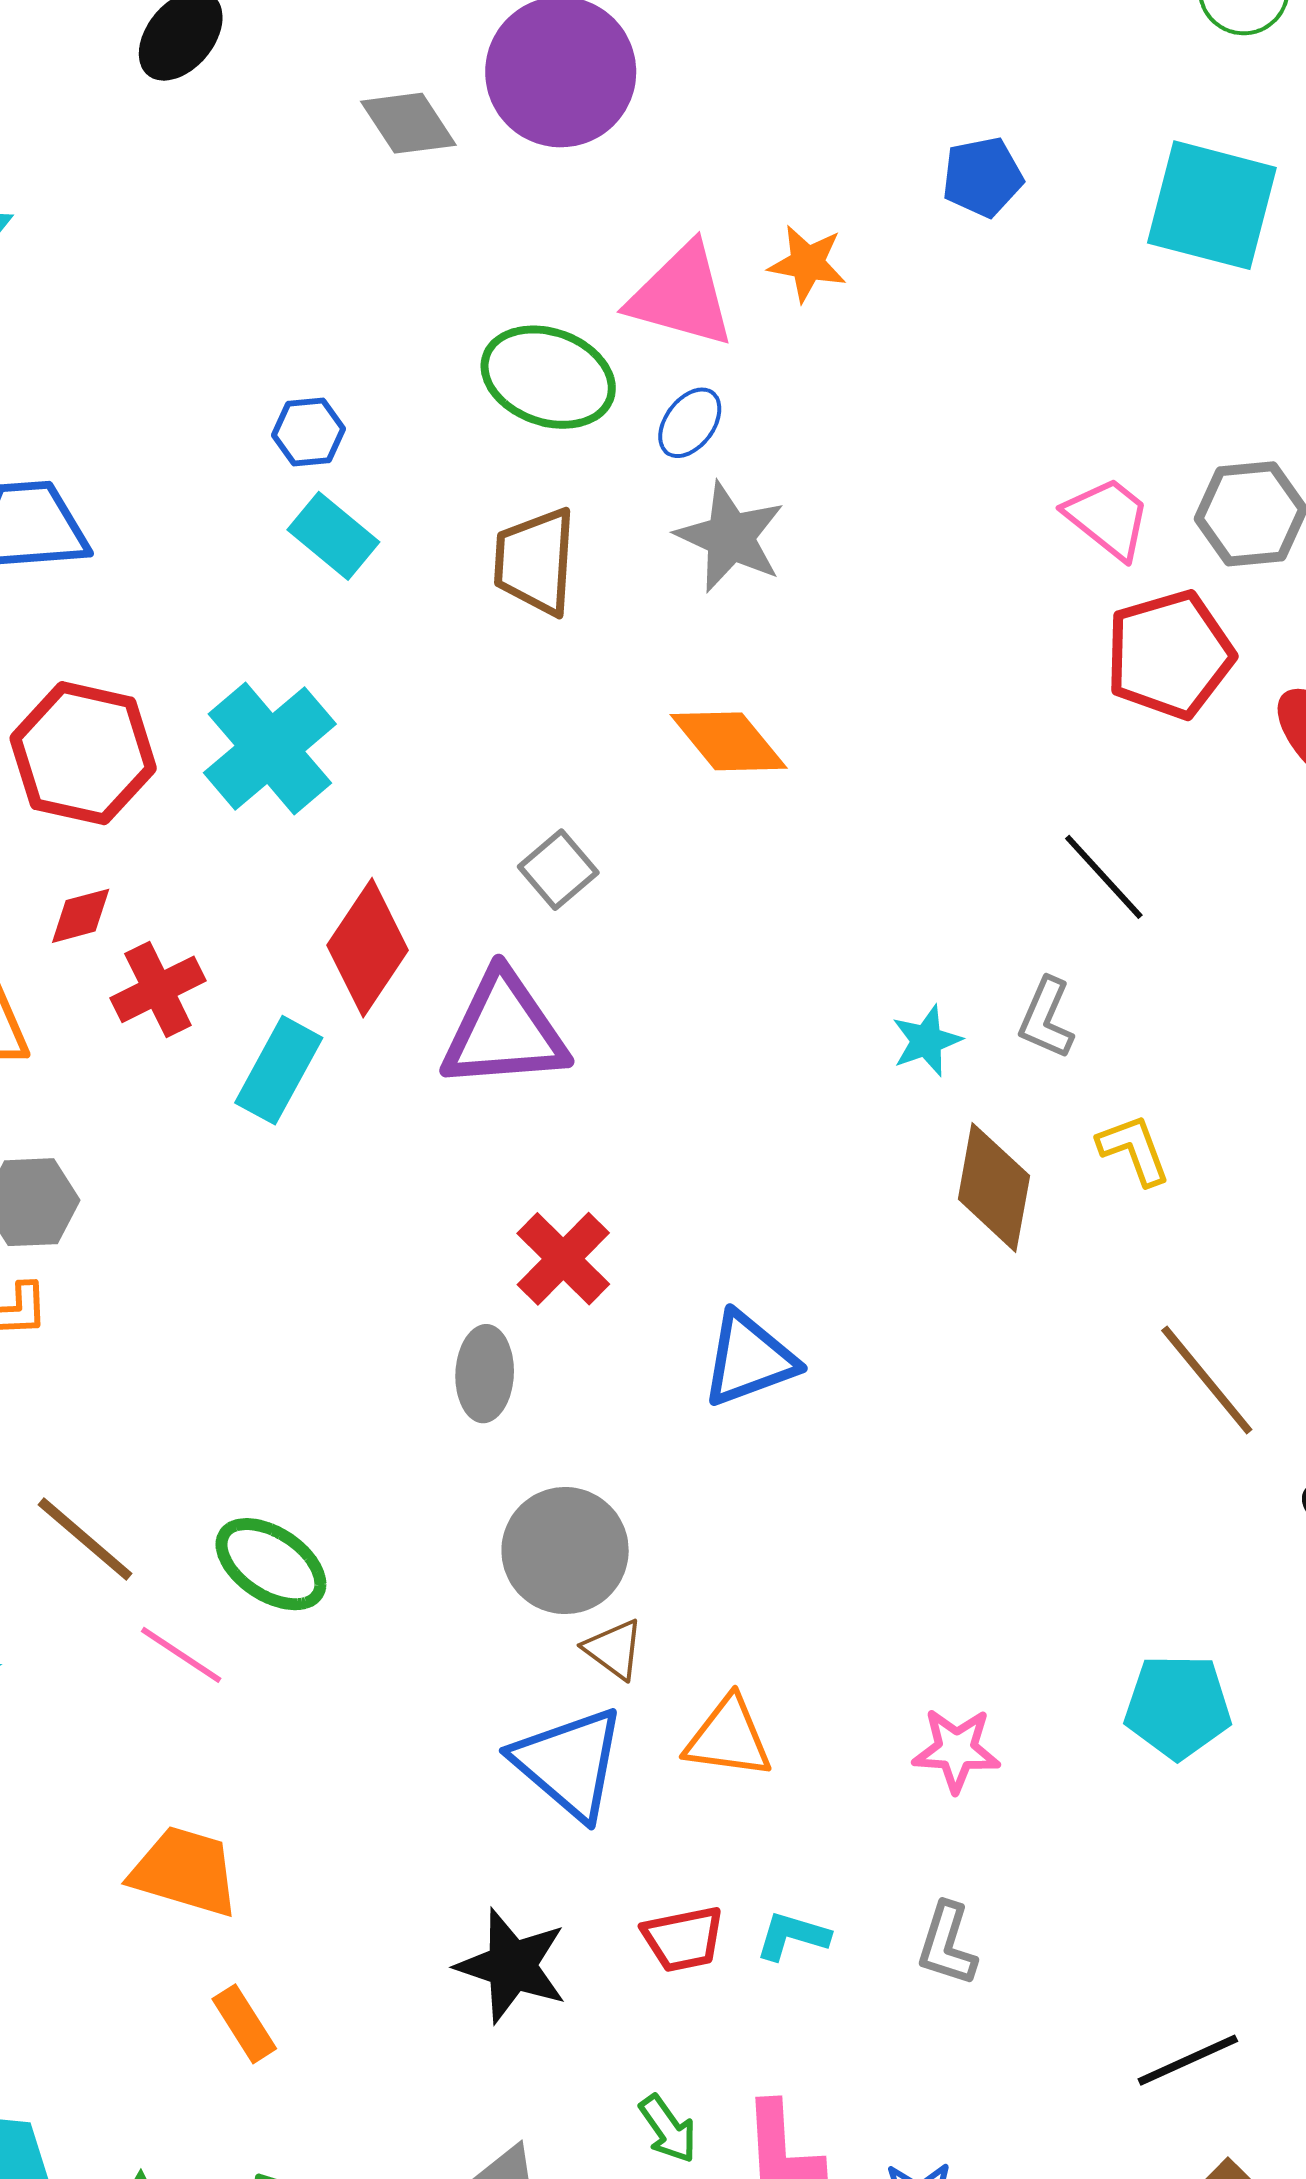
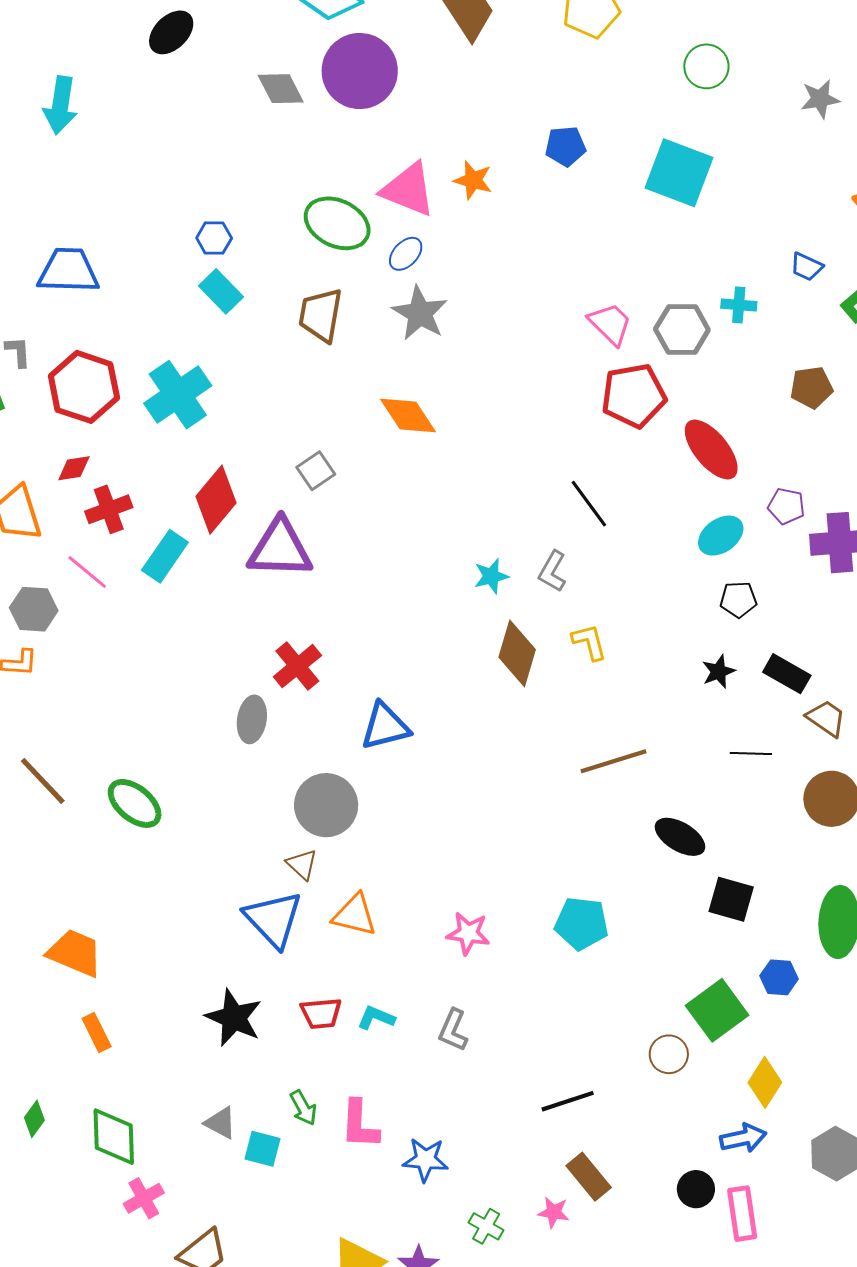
brown line: (1207, 1380) -> (614, 761), turned -74
gray circle: (565, 1551) -> (326, 805), moved
pink line: (181, 1655) -> (87, 572), moved

